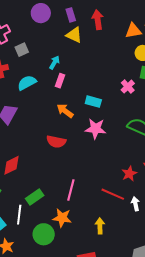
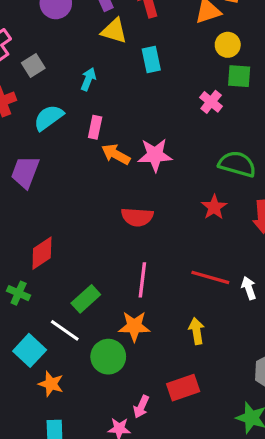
pink rectangle: (60, 81) -> (95, 127), moved
cyan rectangle: (93, 102) -> (151, 59), moved, turned 70
pink star: (96, 129) -> (155, 155), moved
red semicircle: (56, 142) -> (137, 217), moved
red star: (129, 174) -> (214, 207), moved
white line: (19, 215) -> (65, 330), turned -54

